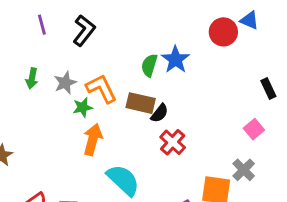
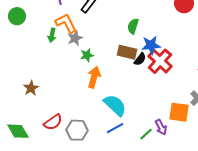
blue star: (175, 60) -> (151, 45), moved, turned 30
orange L-shape: (101, 89) -> (66, 23), moved
red cross: (173, 142) -> (160, 61), moved, size x1.4

